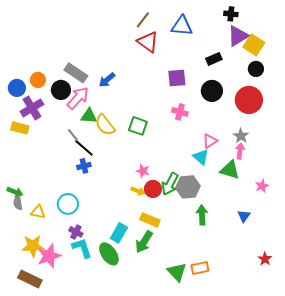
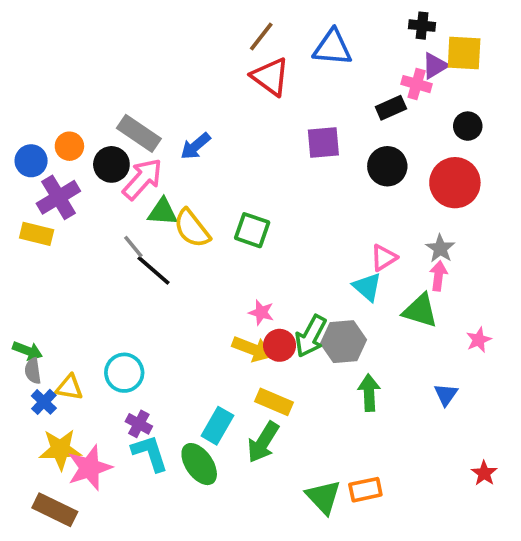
purple triangle: (238, 36) -> (435, 66), size x0.7
yellow square: (254, 45) -> (464, 53), moved, turned -30
pink cross: (180, 112) -> (417, 84), moved
blue cross: (84, 166) -> (44, 402), moved, turned -32
yellow arrow: (138, 191) -> (252, 349), size x1.5

